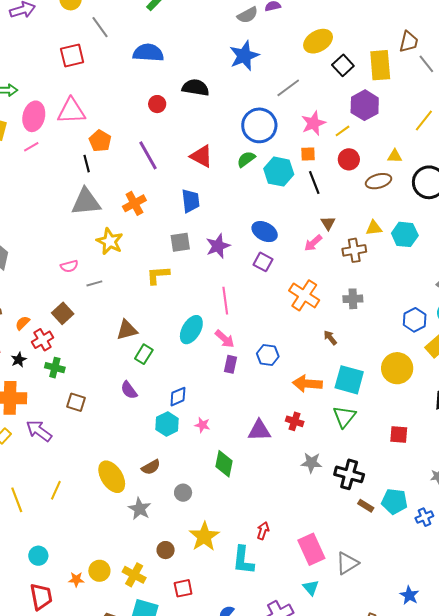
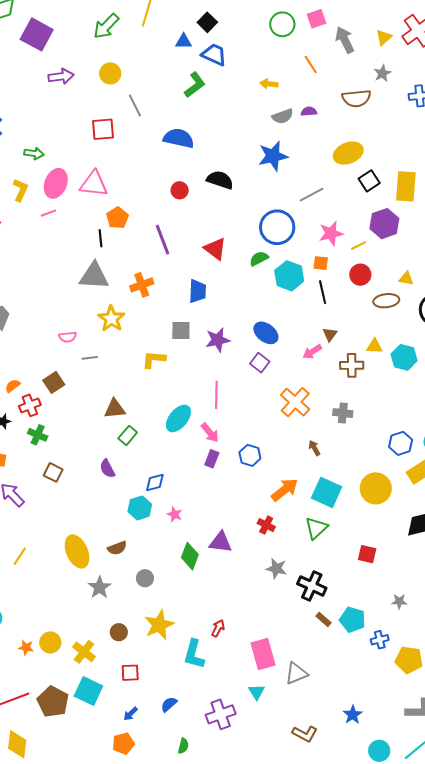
orange arrow: (307, 384) -> (285, 490), turned 128
purple triangle: (259, 430) -> (220, 542), moved

